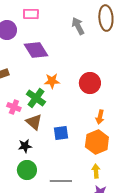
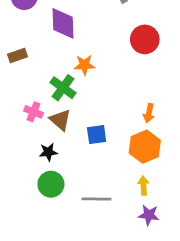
purple diamond: (36, 50) -> (63, 23), turned 30
red circle: (90, 83) -> (145, 39), moved
pink cross: (14, 107) -> (34, 112), moved

